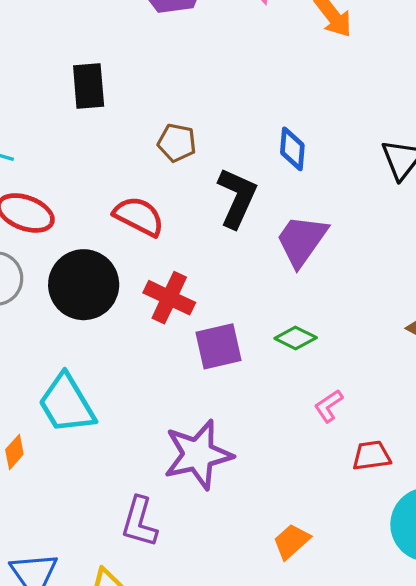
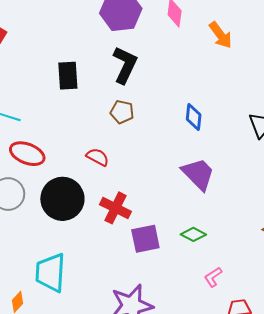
black L-shape: (237, 198) -> (125, 65), moved
red semicircle: (139, 216) -> (98, 157), size x0.7
purple trapezoid: (302, 240) -> (198, 174), turned 99
cyan trapezoid: (67, 404) -> (50, 273), turned 33

